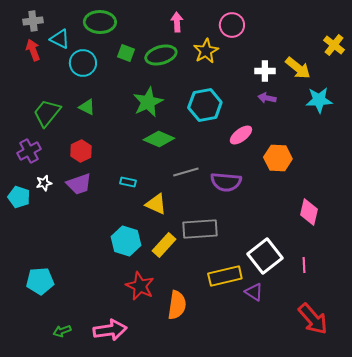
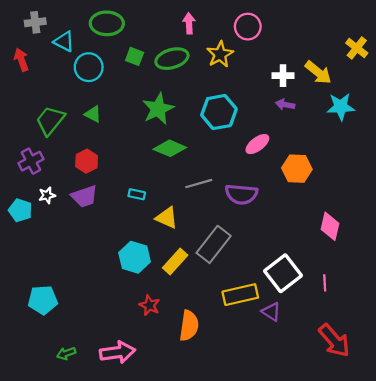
red arrow: (33, 50) -> (21, 60), moved
gray rectangle: (200, 229) -> (214, 244), turned -48
red star: (140, 286) -> (150, 305), size x0.7

